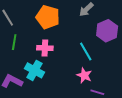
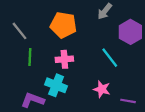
pink star: (84, 75) -> (102, 89), moved

